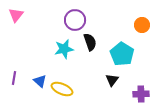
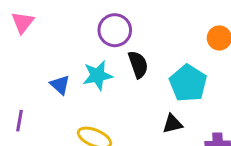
black triangle: (112, 80) -> (172, 124), turned 40
blue triangle: (40, 81) -> (60, 85), moved

